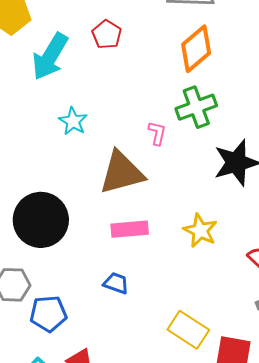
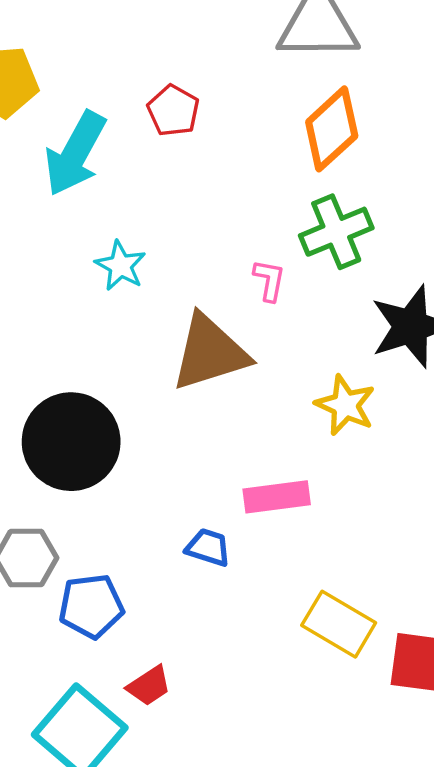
pink rectangle: (130, 229) -> (277, 497), moved
yellow star: (200, 231) -> (345, 405), moved

